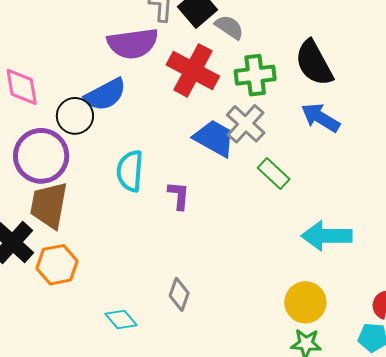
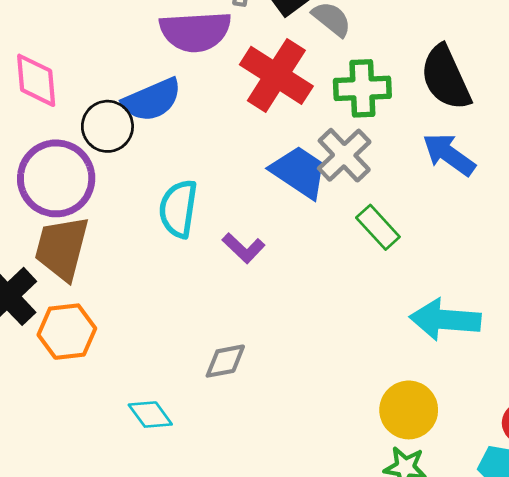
purple L-shape: (179, 196) -> (244, 248), turned 124
gray diamond: (179, 294) -> (225, 361), moved, turned 56

